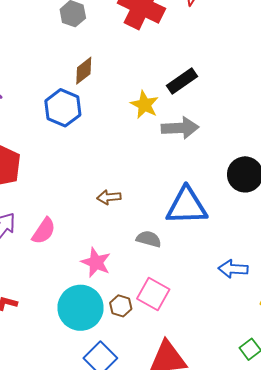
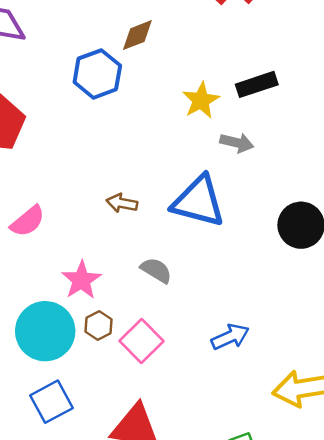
gray arrow: (180, 128) -> (237, 143), size x0.7
blue triangle: (187, 206) -> (198, 201), moved
blue arrow: (233, 269) -> (230, 337), moved, turned 136
brown hexagon: (121, 306) -> (99, 325), moved

